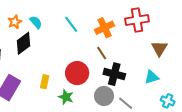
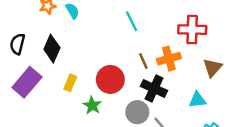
cyan line: (71, 24) -> (132, 21), moved
orange cross: (105, 28) -> (169, 59), moved
black diamond: (24, 43) -> (52, 49), moved, turned -40

